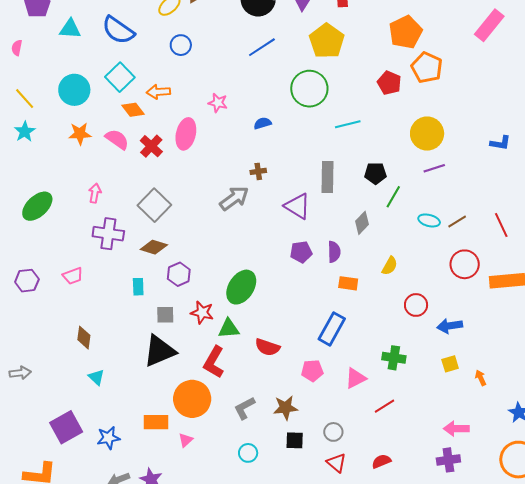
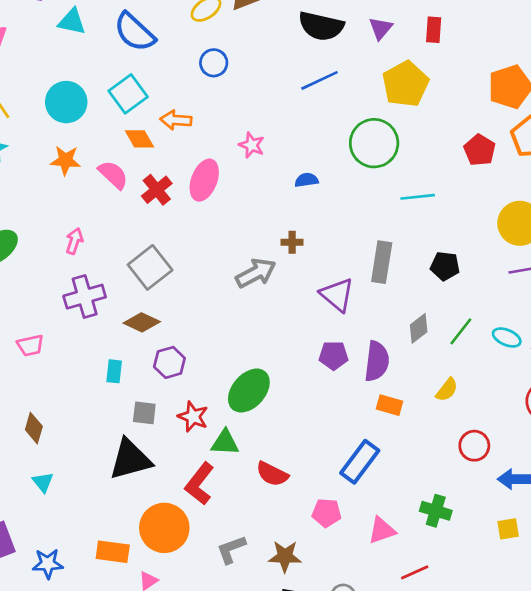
green line: (393, 197) -> (461, 331), moved
purple cross: (108, 234) -> (85, 297), turned -32
purple semicircle: (334, 252) -> (377, 361), size x1.4

